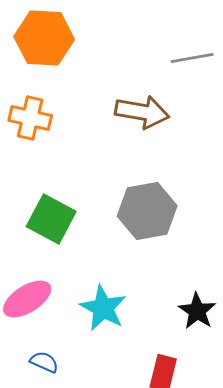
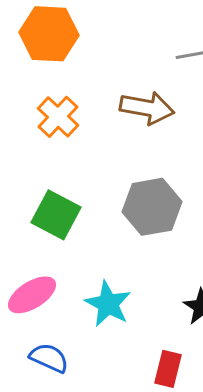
orange cross: (30, 118) -> (58, 117), moved, turned 30
blue semicircle: (44, 362) -> (49, 358), size x1.4

